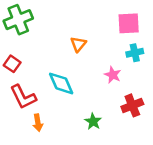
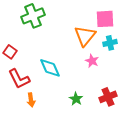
green cross: (18, 20) -> (33, 16), moved
orange triangle: (78, 44) -> (85, 36), moved, size x1.6
red cross: (132, 105) -> (108, 97), moved

